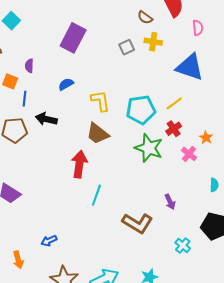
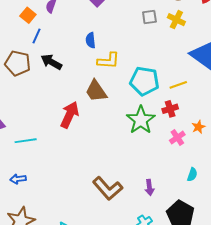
blue semicircle: (66, 84) -> (91, 40), moved, turned -84
yellow L-shape: (100, 101) -> (108, 61), turned 85
cyan line: (96, 195) -> (26, 141), moved, turned 45
purple arrow: (170, 202) -> (149, 187), moved

